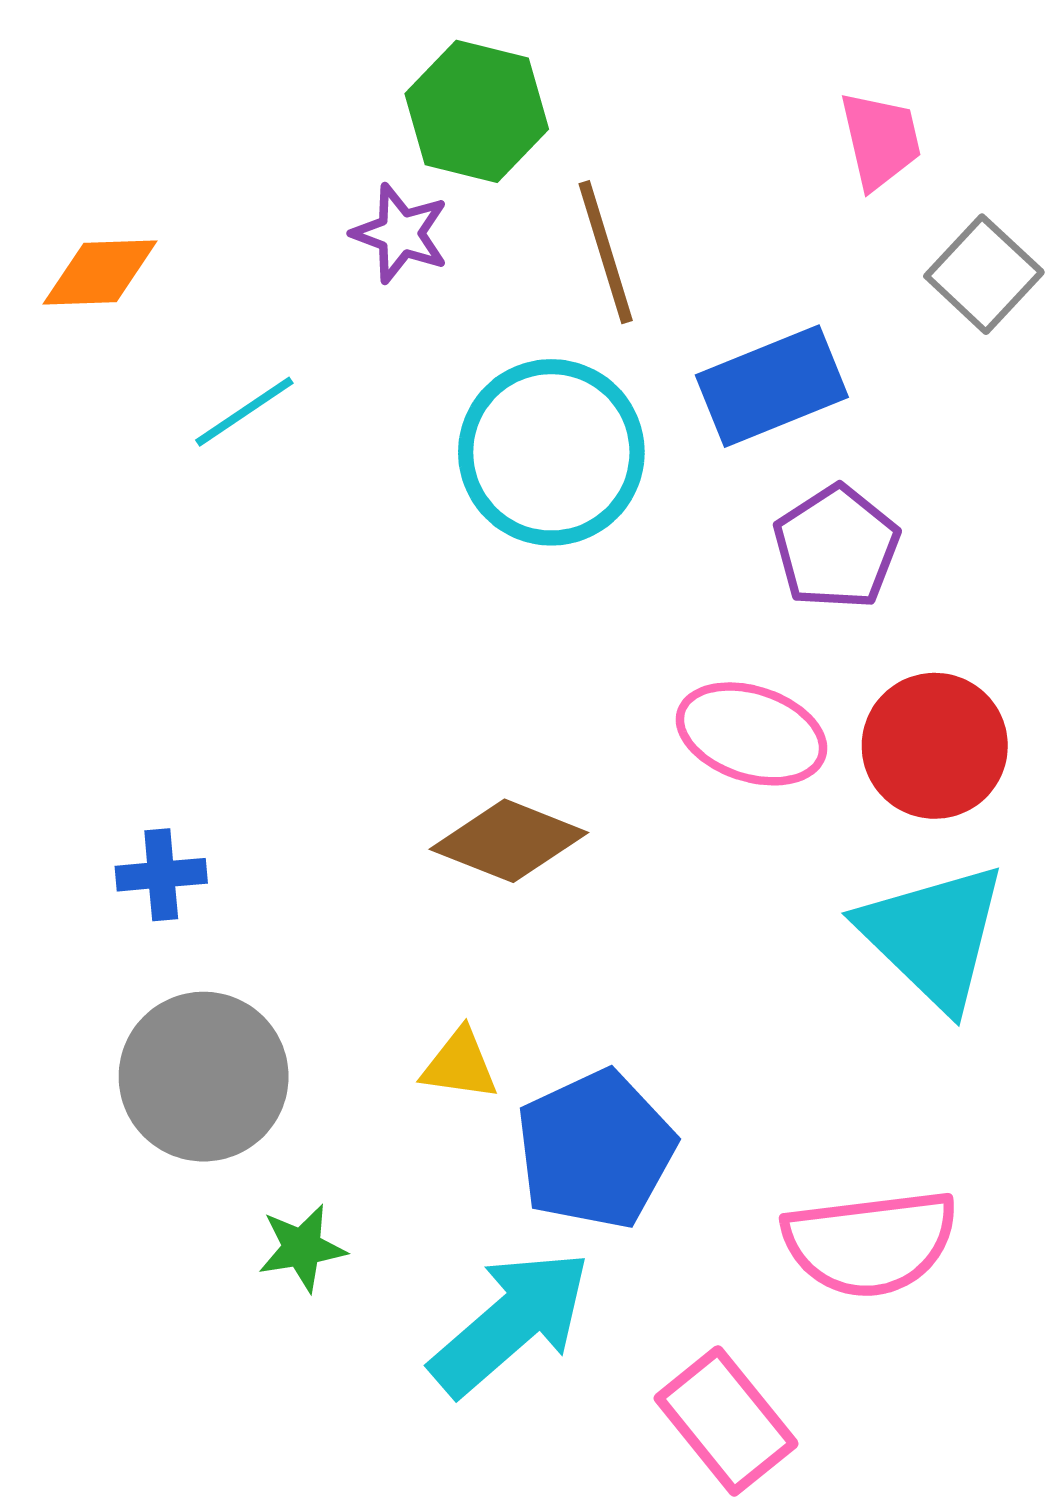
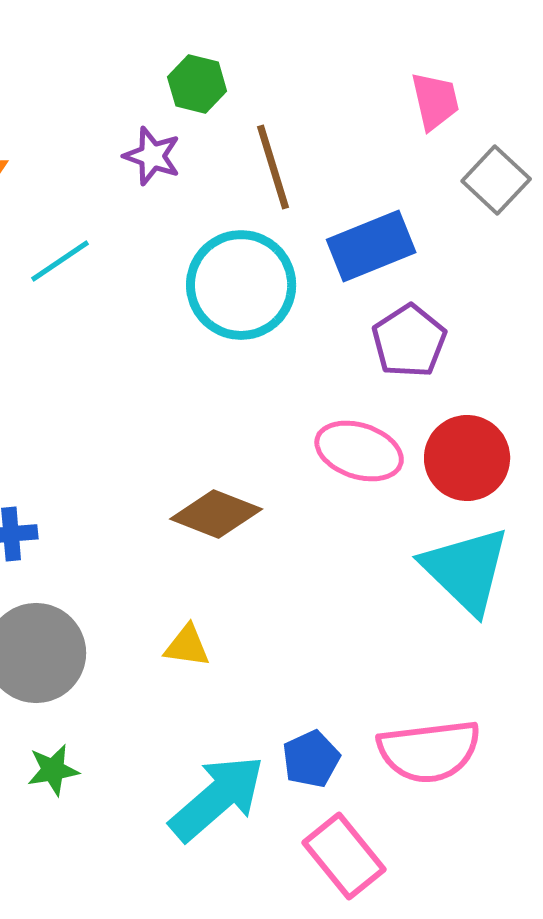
green hexagon: (477, 111) -> (197, 84), size x0.7
blue pentagon: (595, 1150) -> (311, 759), moved, size x0.6
green star: (302, 1248) -> (53, 770), moved

